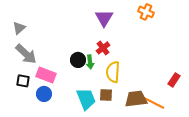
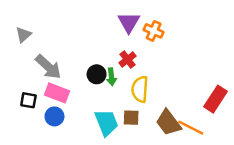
orange cross: (146, 12) -> (154, 31), moved
gray arrow: (26, 54) -> (48, 67), moved
red rectangle: (174, 80) -> (215, 99), size x1.5
brown trapezoid: (136, 99) -> (168, 123), turned -120

